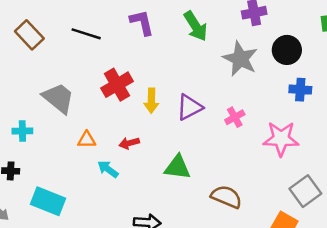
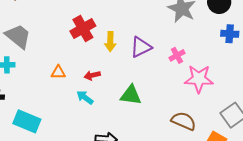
gray trapezoid: (58, 98) -> (18, 36), moved
pink star: (281, 139) -> (199, 79), moved
cyan arrow: (108, 169) -> (85, 98), moved
brown semicircle: (226, 197) -> (184, 121), moved

